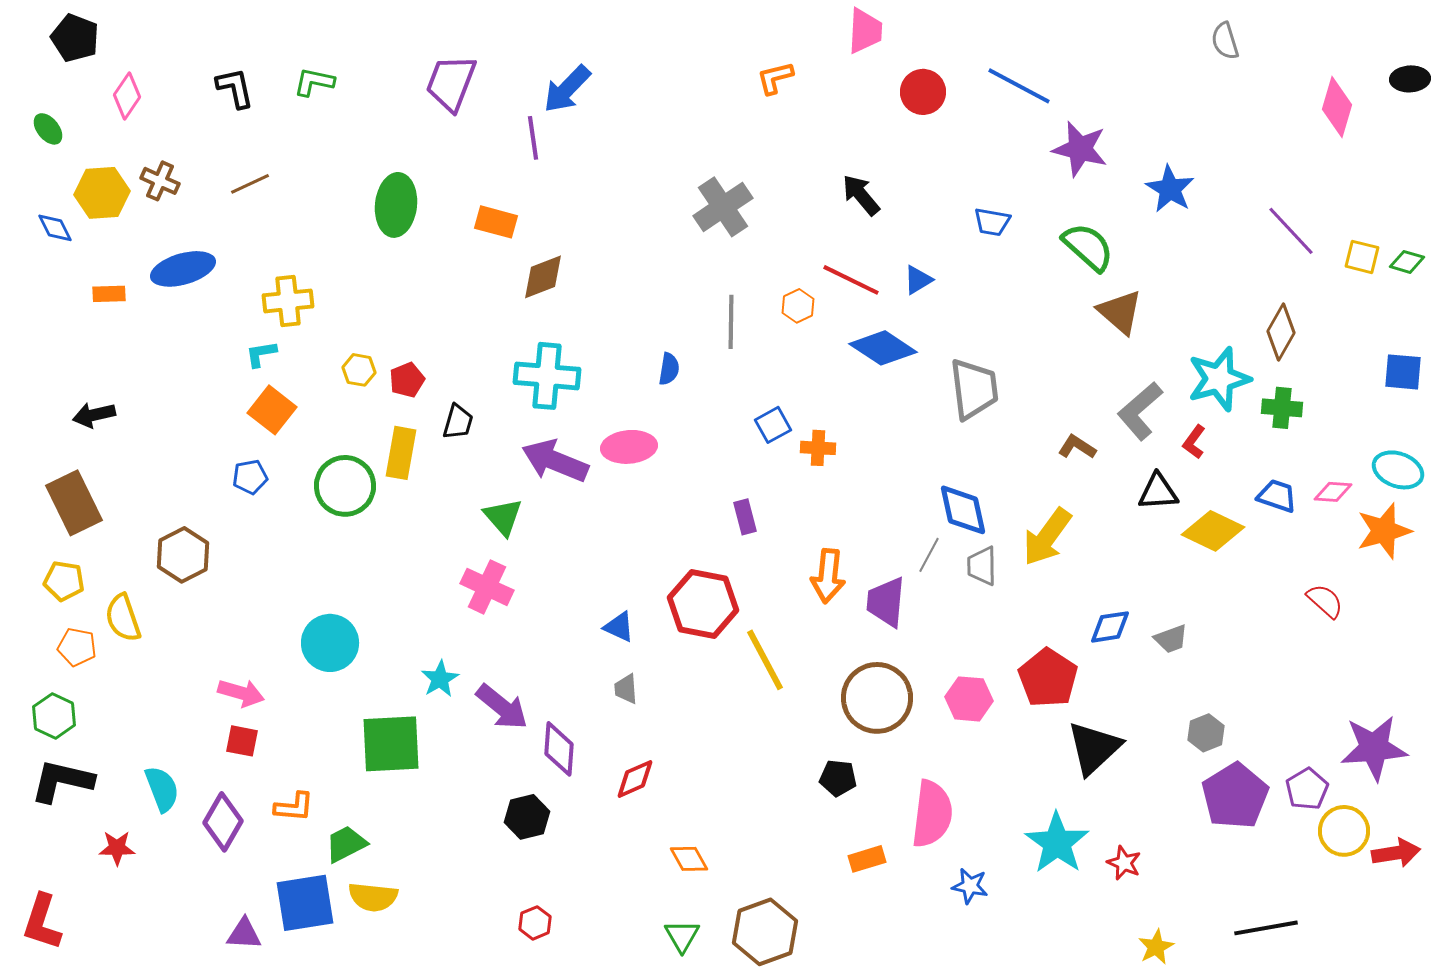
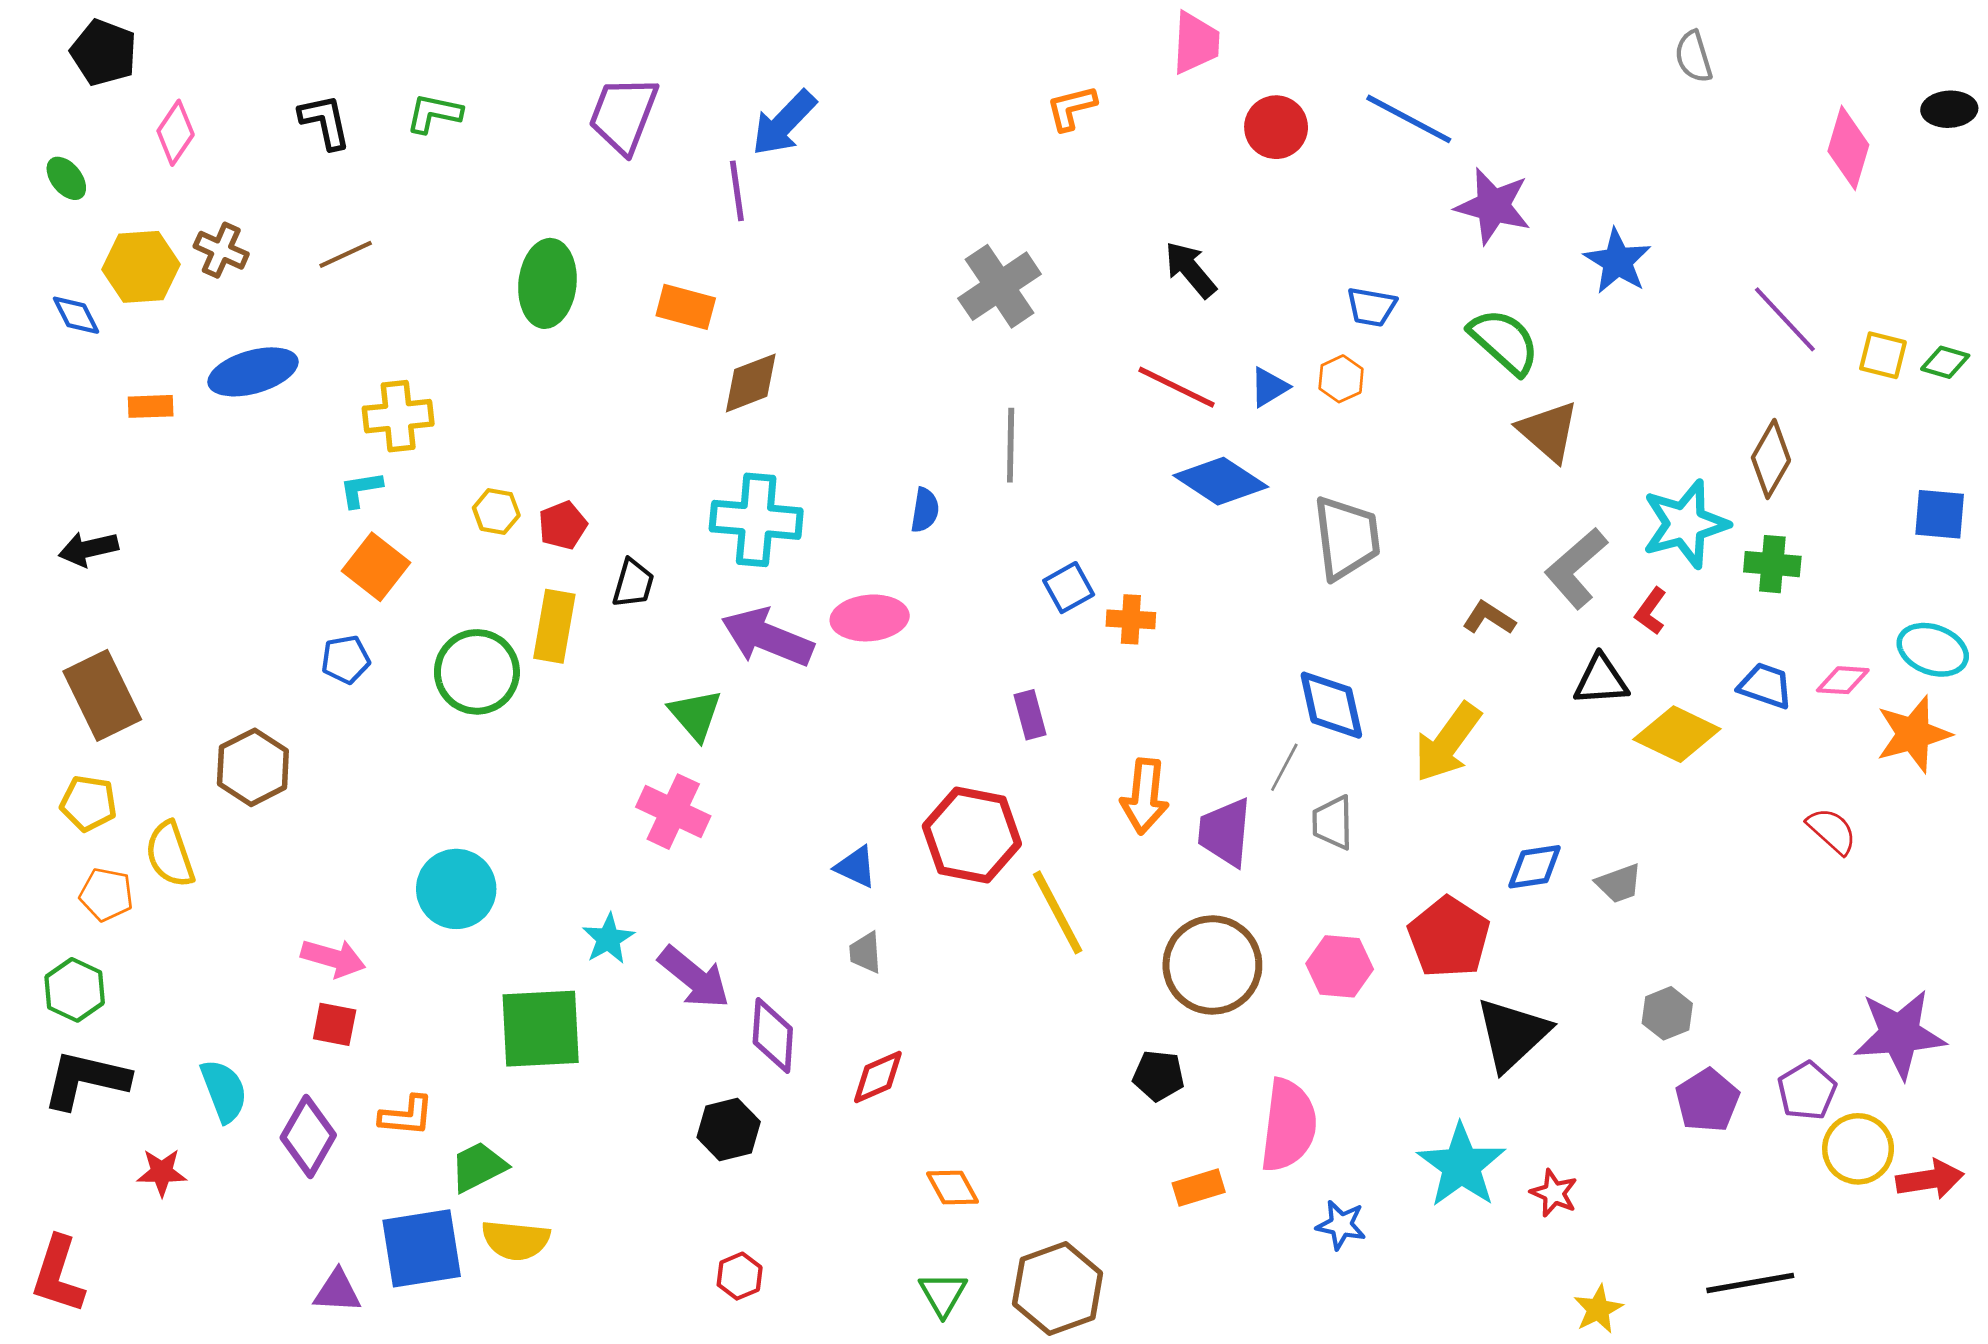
orange hexagon: (798, 306) -> (1341, 379), moved
black arrow: (94, 415) -> (88, 549), moved
gray trapezoid: (982, 566) -> (1333, 823), moved
purple pentagon: (1235, 796) -> (1707, 1100), size x0.7

